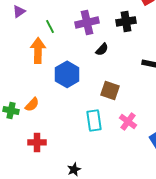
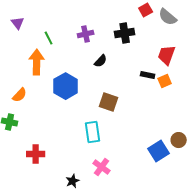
purple triangle: (19, 11) -> (18, 23), turned -32
purple cross: (87, 22) -> (86, 34), size x0.7
orange semicircle: (32, 104) -> (20, 95), moved
pink cross: (128, 121) -> (102, 167), moved

